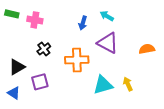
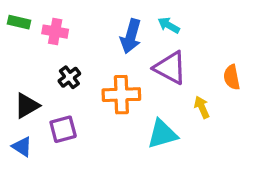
blue arrow: (83, 23) -> (131, 36), size x1.5
orange semicircle: (147, 49) -> (232, 77), turned -91
yellow arrow: (128, 84) -> (202, 107), moved

